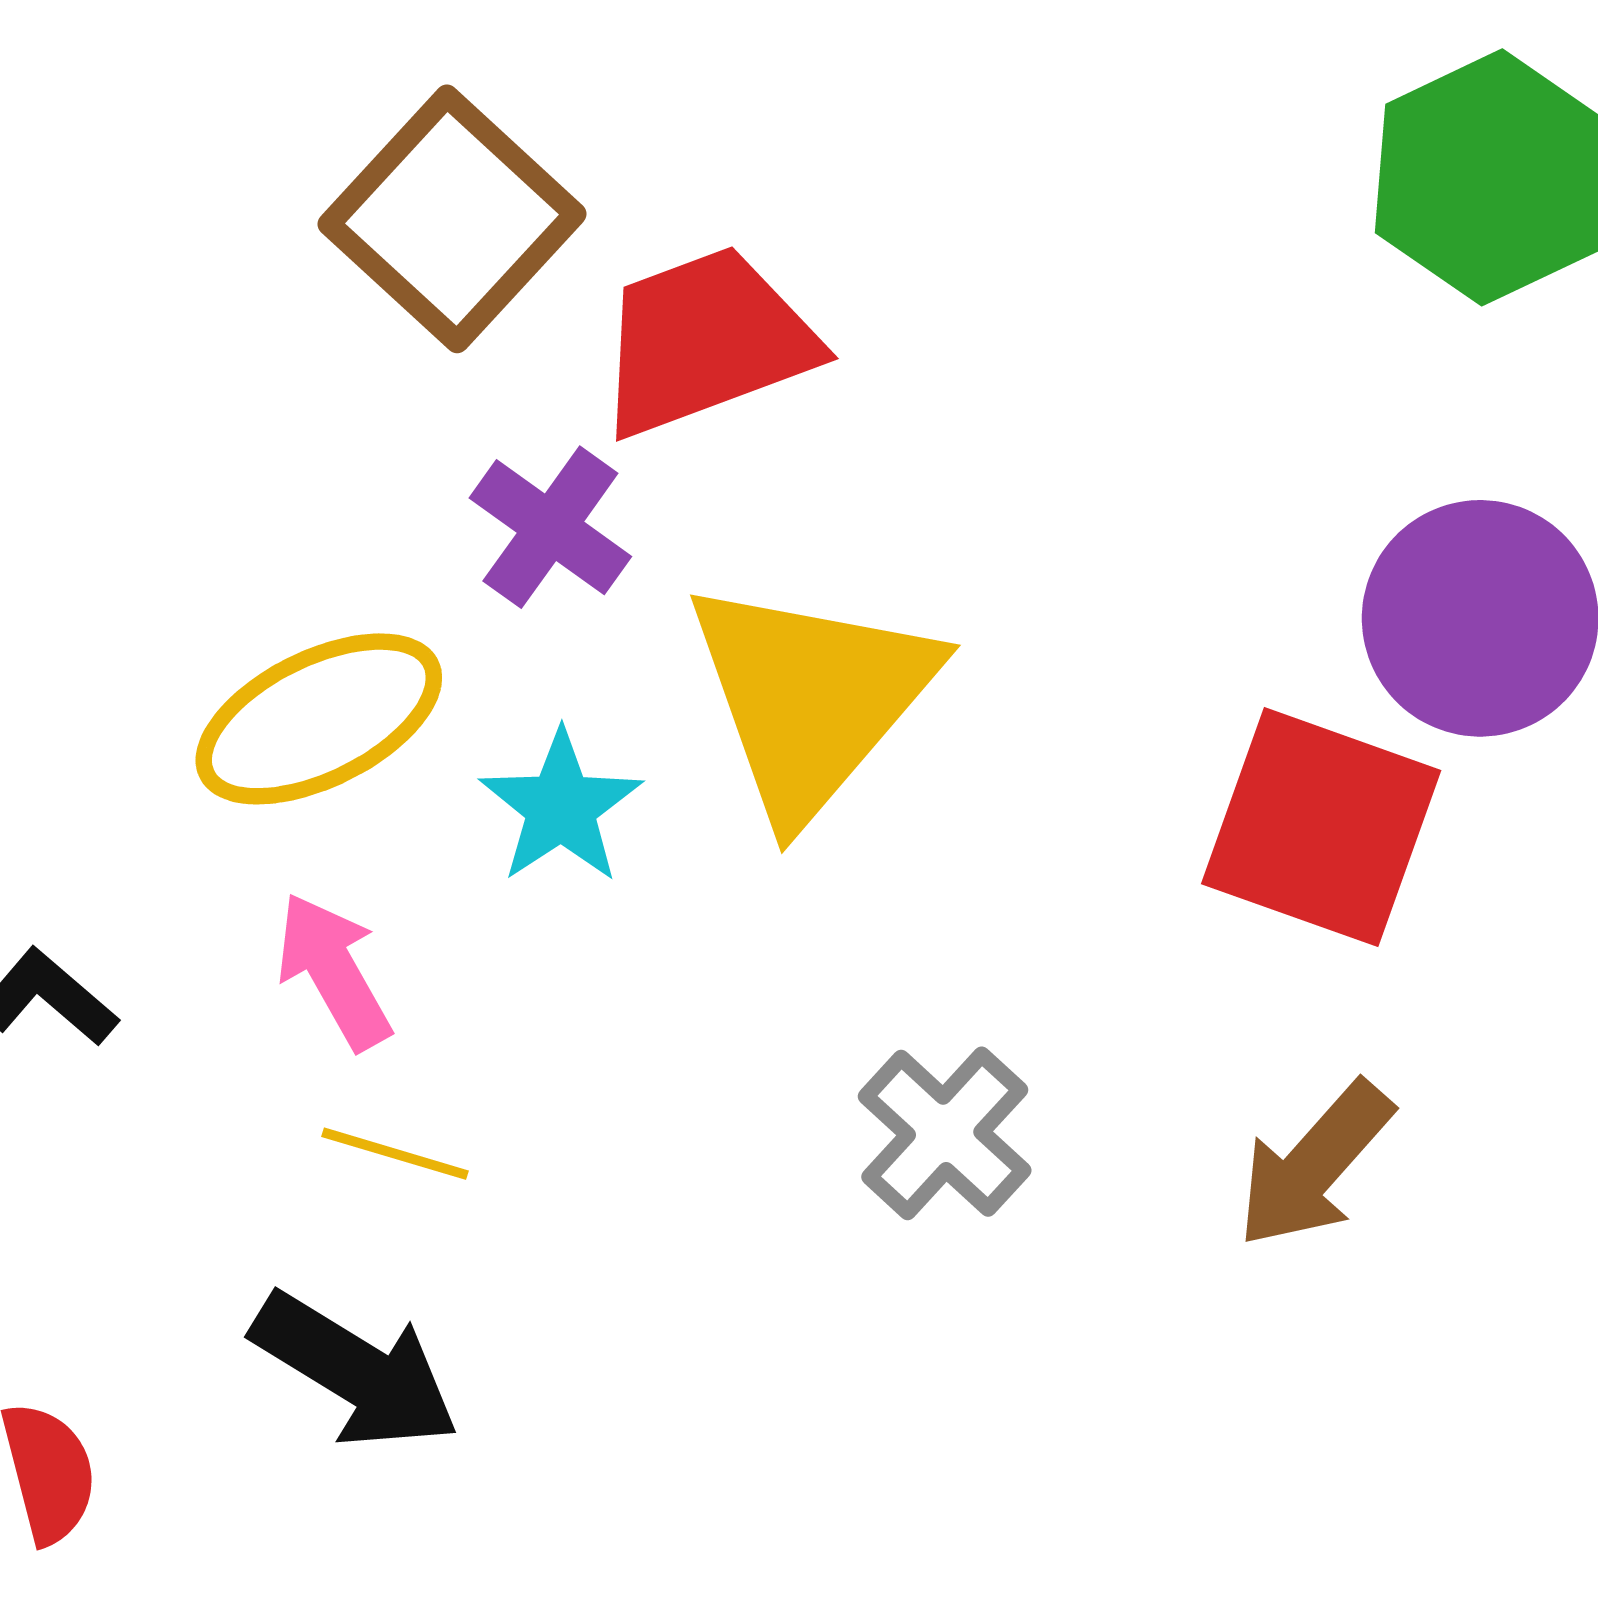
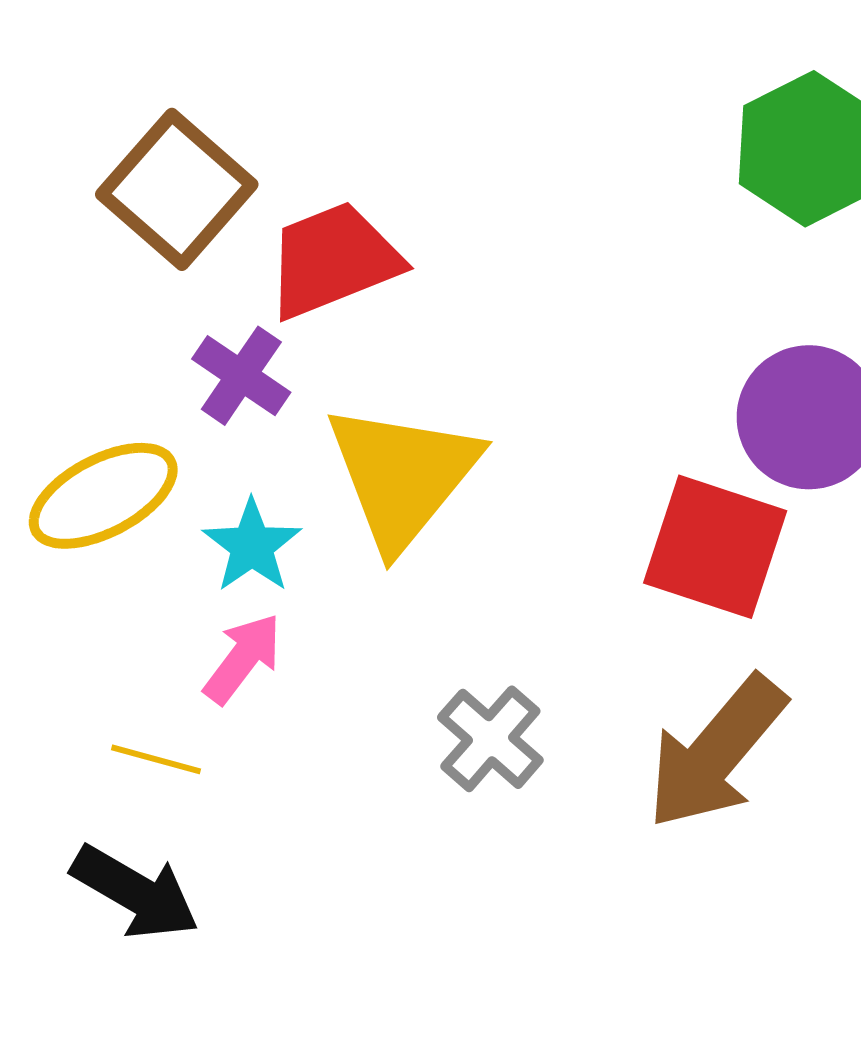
pink arrow: (334, 971) -> (243, 658), moved, turned 68
brown arrow: (1314, 1165) -> (716, 752), size x1.5

